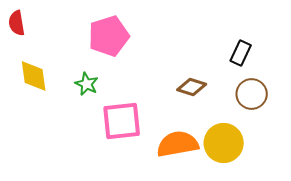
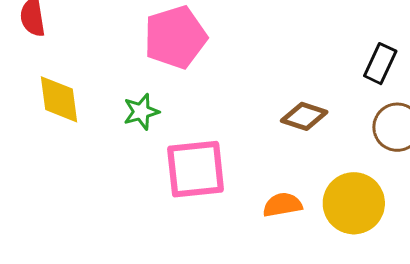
green star: (87, 84) -> (141, 112), turned 30
orange semicircle: (178, 144) -> (282, 205), size x0.6

